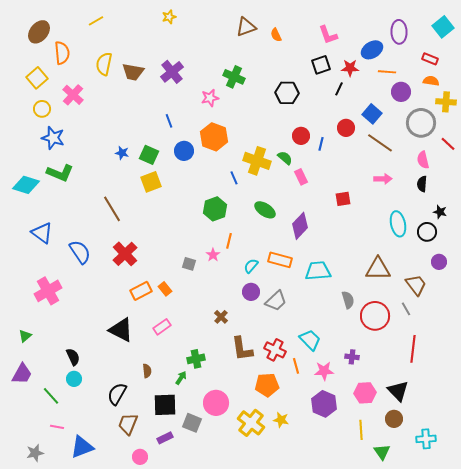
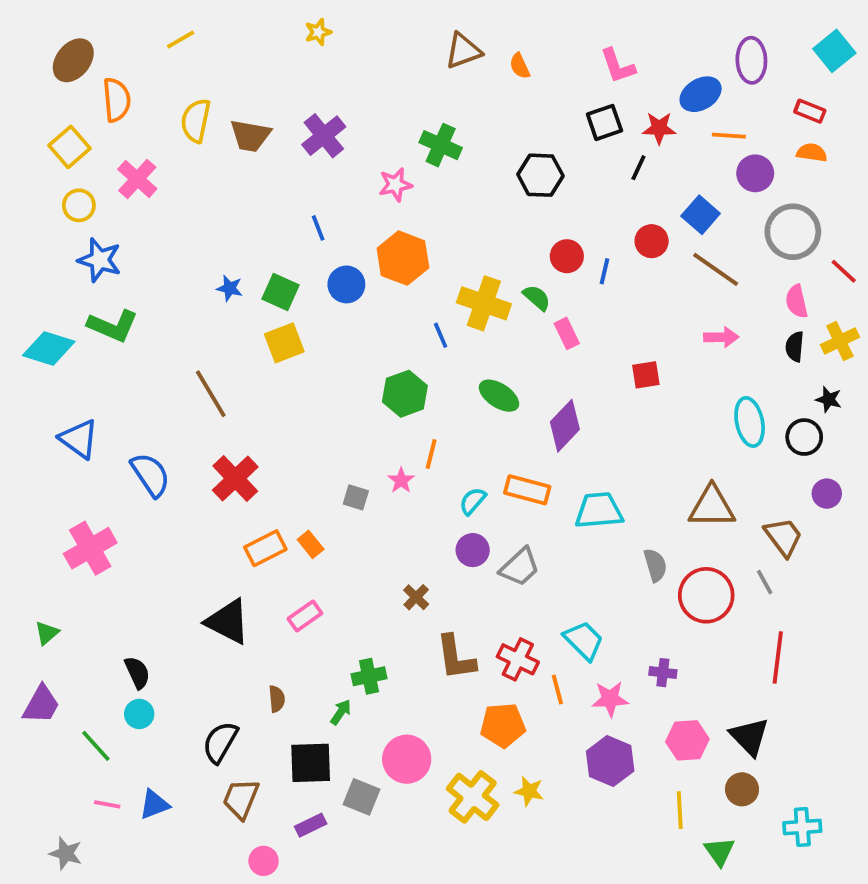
yellow cross: (446, 102) -> (840, 341), moved, turned -30
blue triangle: (82, 447) -> (154, 804), moved, size x0.7
gray star: (35, 453) -> (66, 853), turned 30

